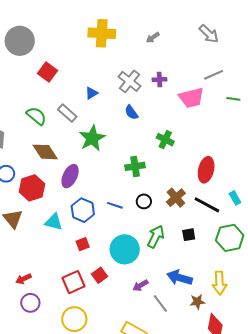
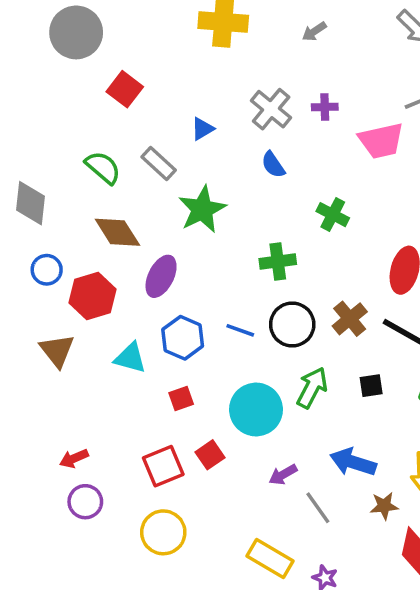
black circle: (144, 201) -> (292, 325), size x1.6

